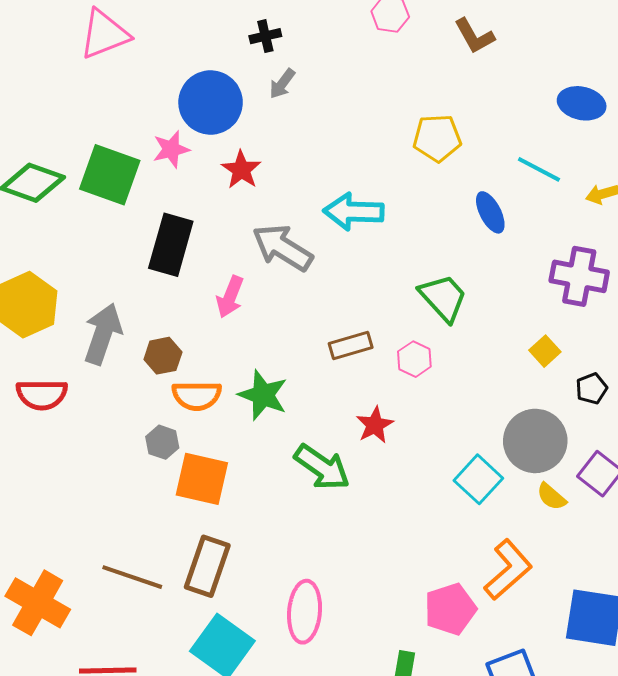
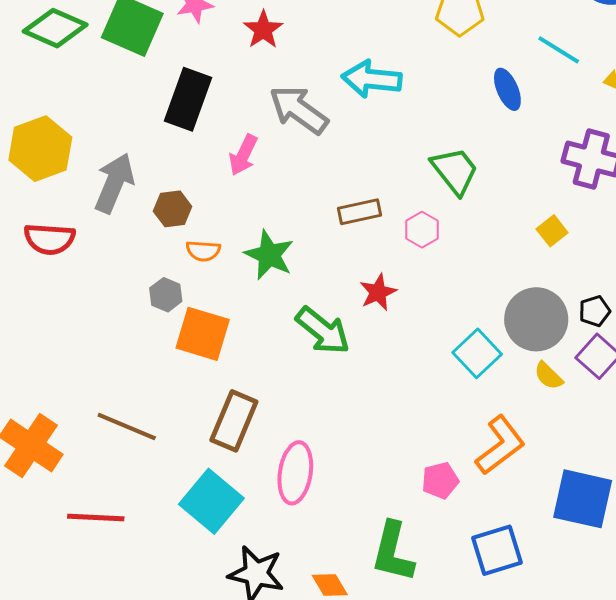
black pentagon: (592, 388) -> (595, 311), moved
orange semicircle: (197, 396) -> (203, 251), size x0.7
brown rectangle: (207, 566) -> (234, 421), moved
pink pentagon: (450, 609) -> (440, 480), size x0.7

